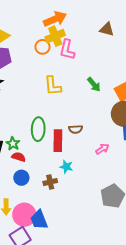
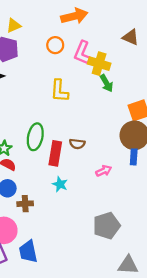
yellow cross: (55, 36) -> (99, 64), moved, turned 30
green arrow: (94, 84) -> (106, 83), moved
brown cross: (50, 182) -> (25, 204), moved
blue trapezoid: (39, 220) -> (28, 252), moved

